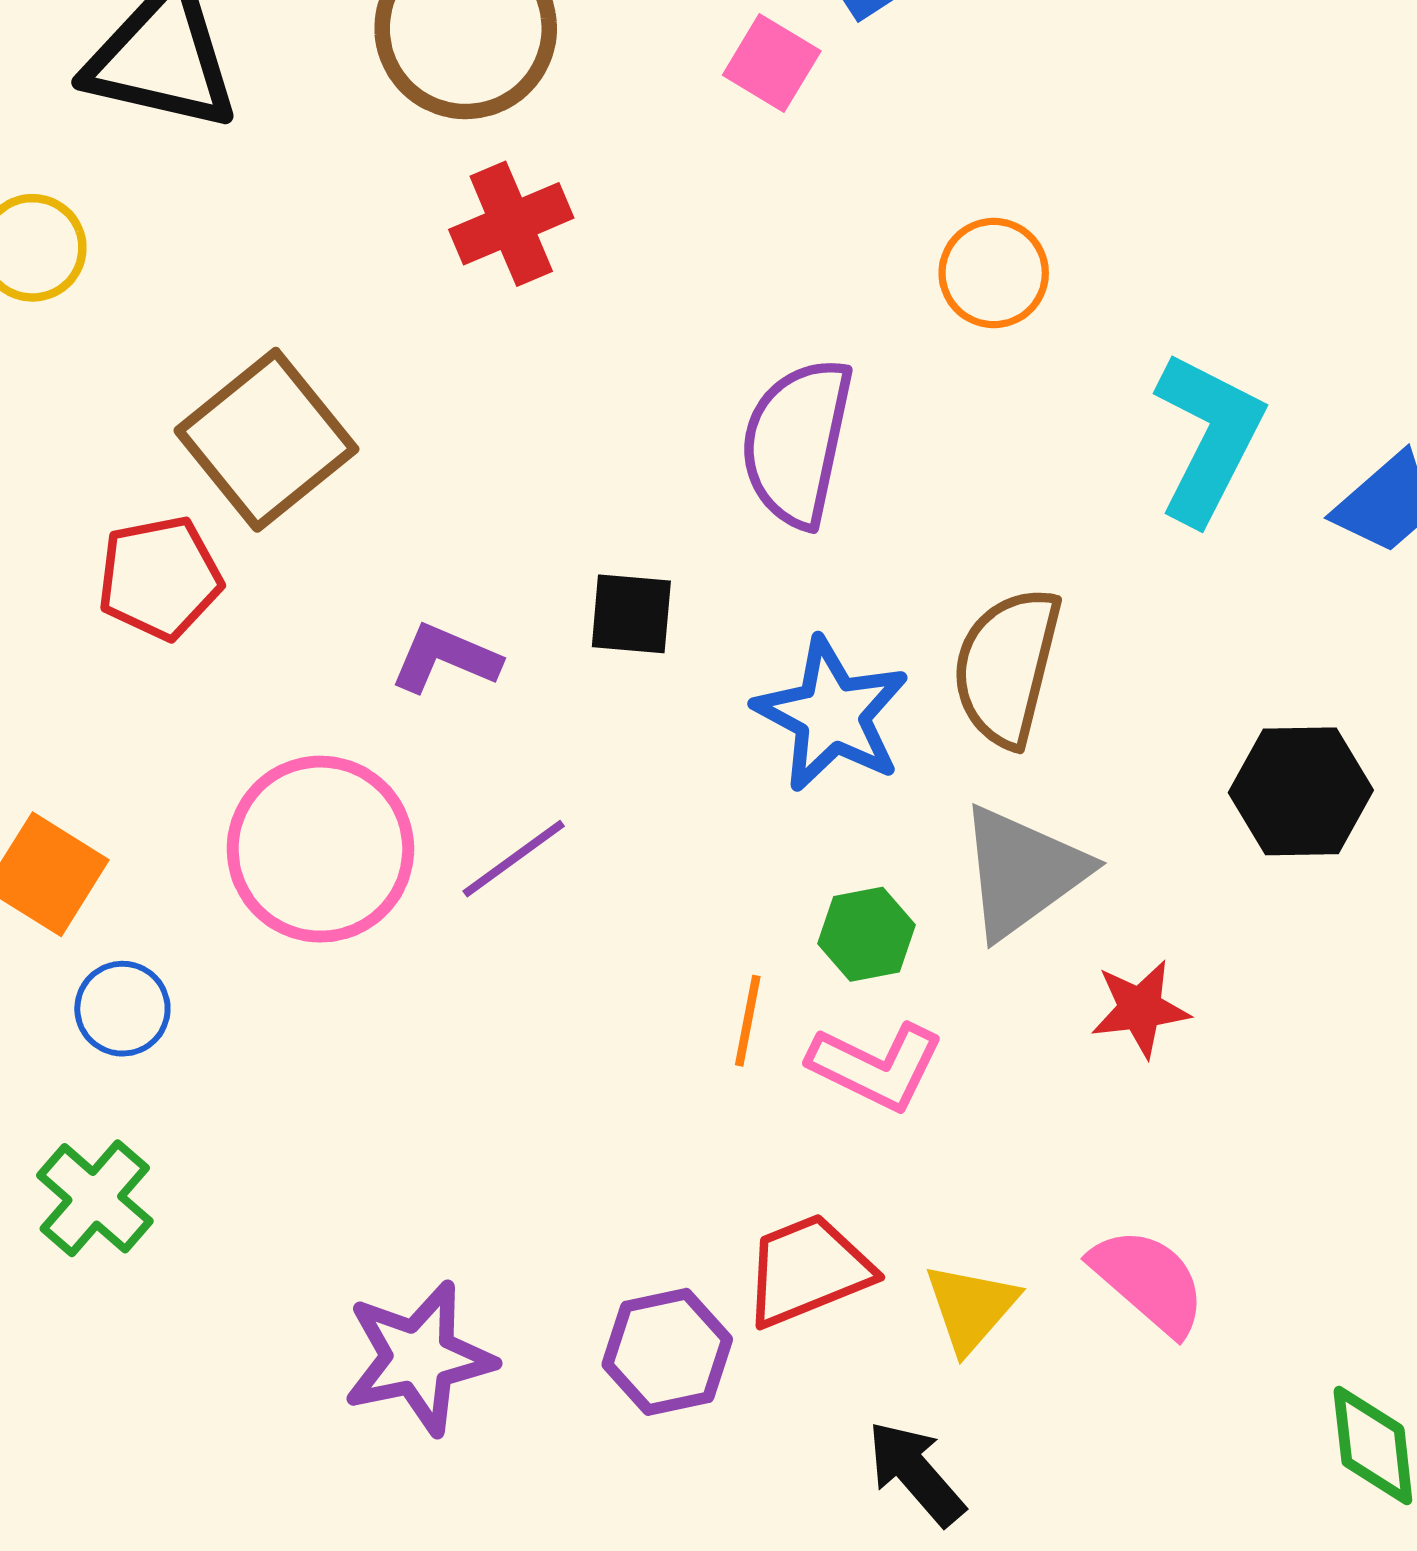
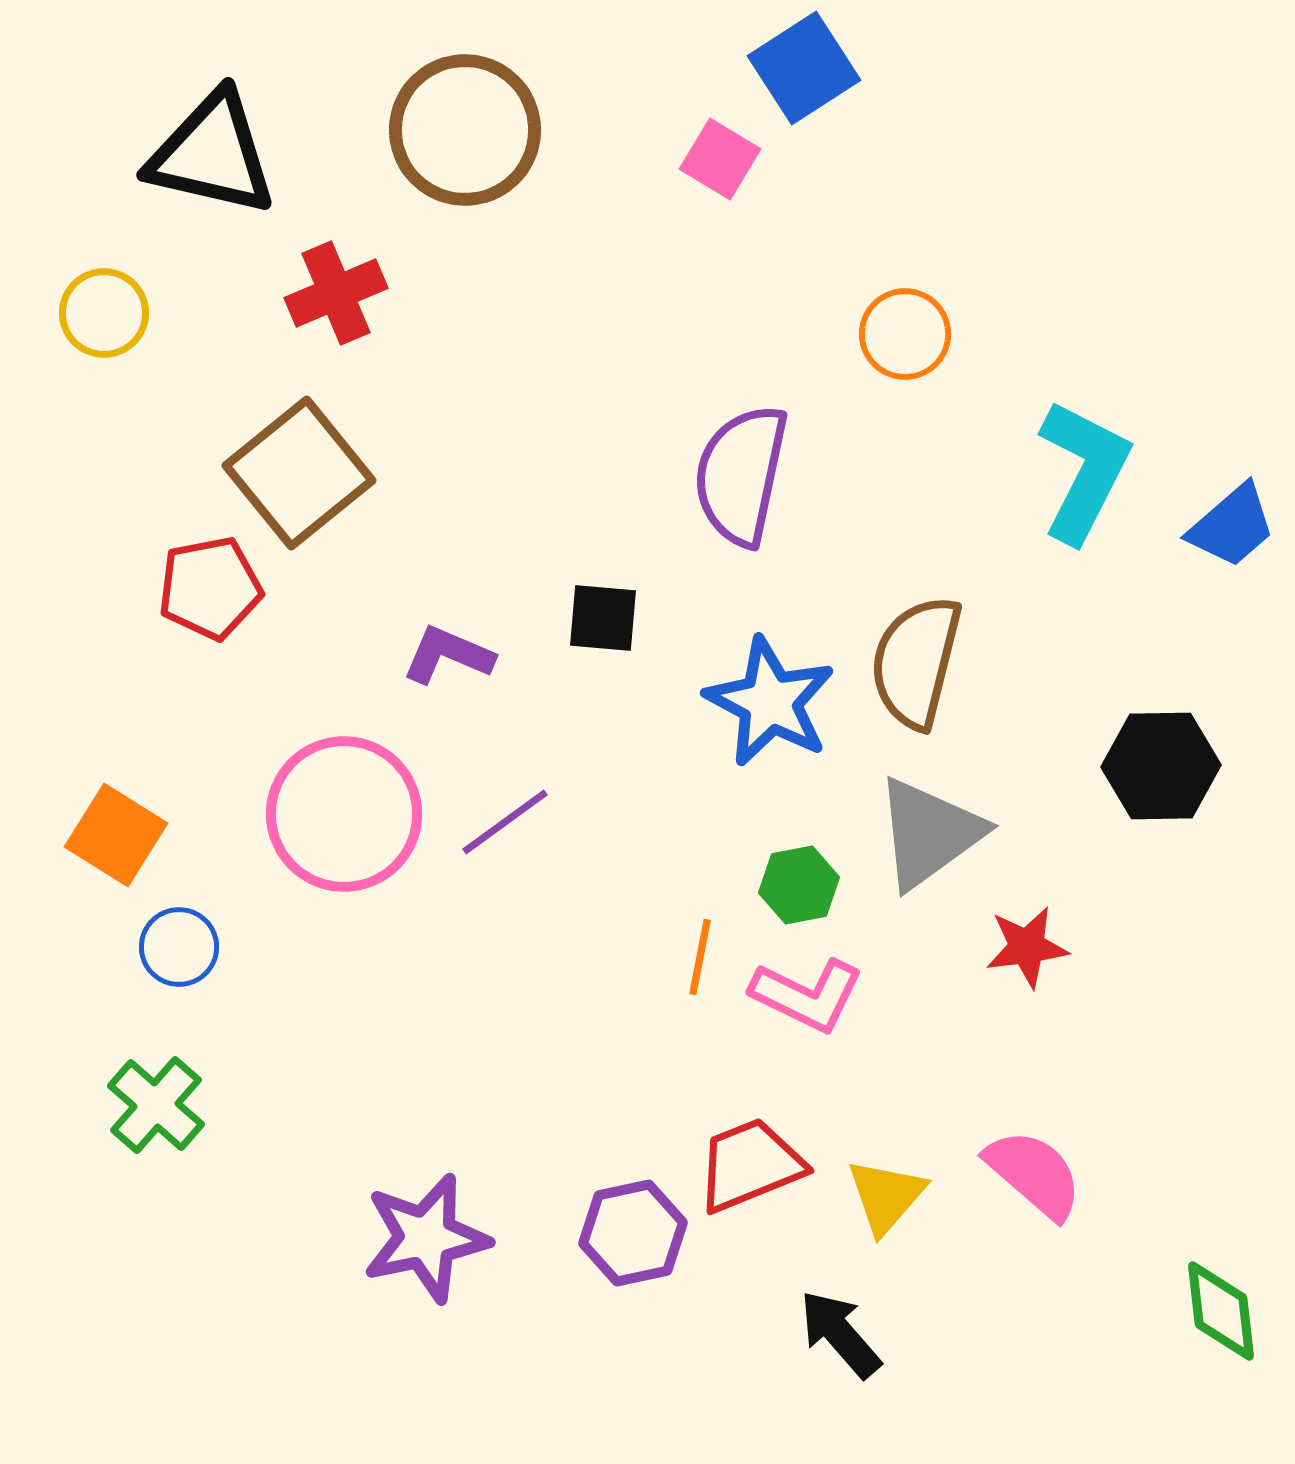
red cross: (511, 224) -> (336, 293), moved

